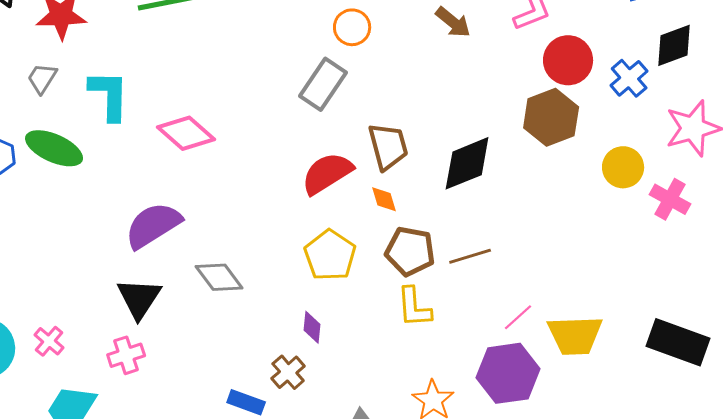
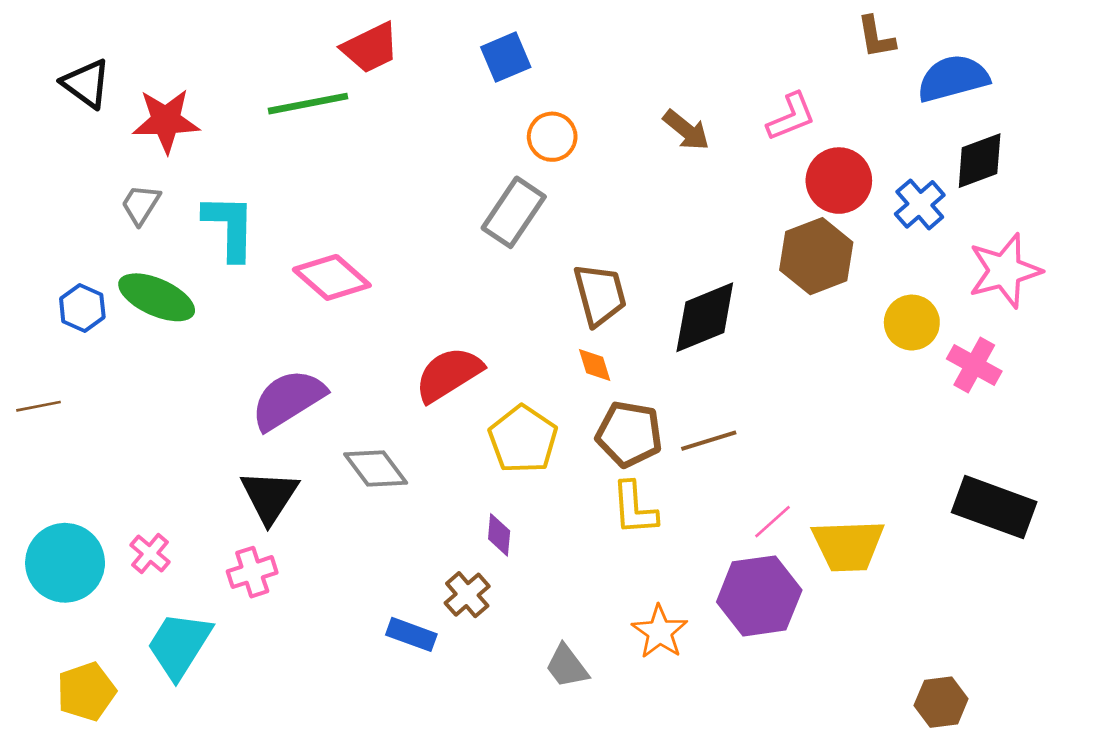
red semicircle: (327, 173) -> (449, 374), moved
black rectangle: (678, 342) -> (994, 507), moved

